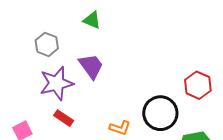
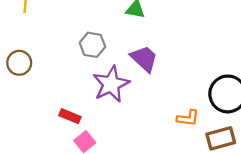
red rectangle: (64, 118) -> (70, 116), moved

